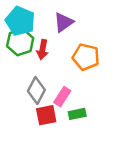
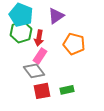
gray diamond: (36, 90) -> (34, 71), turned -65
pink rectangle: (62, 97) -> (40, 56), moved

